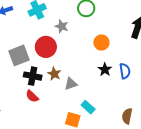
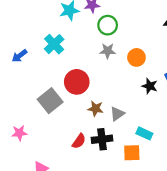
gray star: (62, 26) -> (108, 51), moved
black cross: (33, 76) -> (102, 139), moved
red semicircle: (32, 96) -> (79, 141), turned -80

